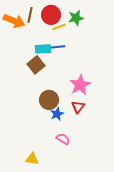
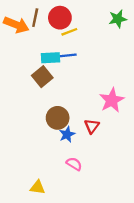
green star: (76, 18) -> (118, 19), moved
pink star: (80, 85) -> (112, 100), moved

